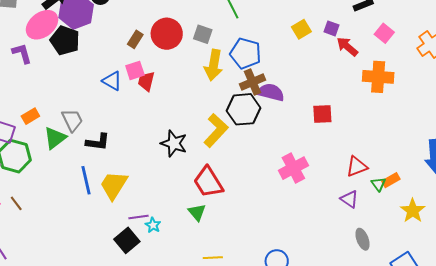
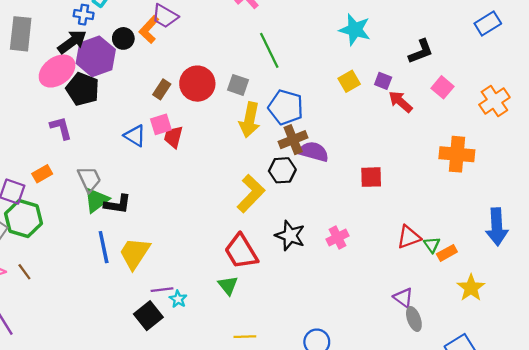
purple L-shape: (22, 53) -> (61, 128), moved
orange cross: (378, 77) -> (457, 154), moved
black hexagon: (243, 109) -> (282, 170), size x0.7
green triangle: (55, 138) -> (96, 200), moved
black star: (174, 143) -> (290, 236), moved
pink cross: (293, 168) -> (337, 237), size x0.7
green triangle: (378, 184) -> (432, 245), moved
purple triangle: (349, 199) -> (403, 298), moved

